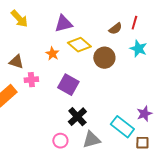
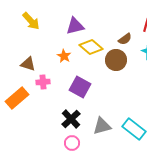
brown semicircle: (115, 29) -> (125, 39), moved
black cross: (77, 117) -> (71, 119), moved
gray triangle: (91, 140) -> (102, 126), moved

